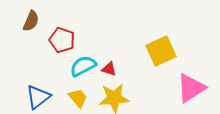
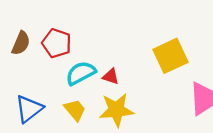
brown semicircle: (31, 21) -> (21, 43), moved

